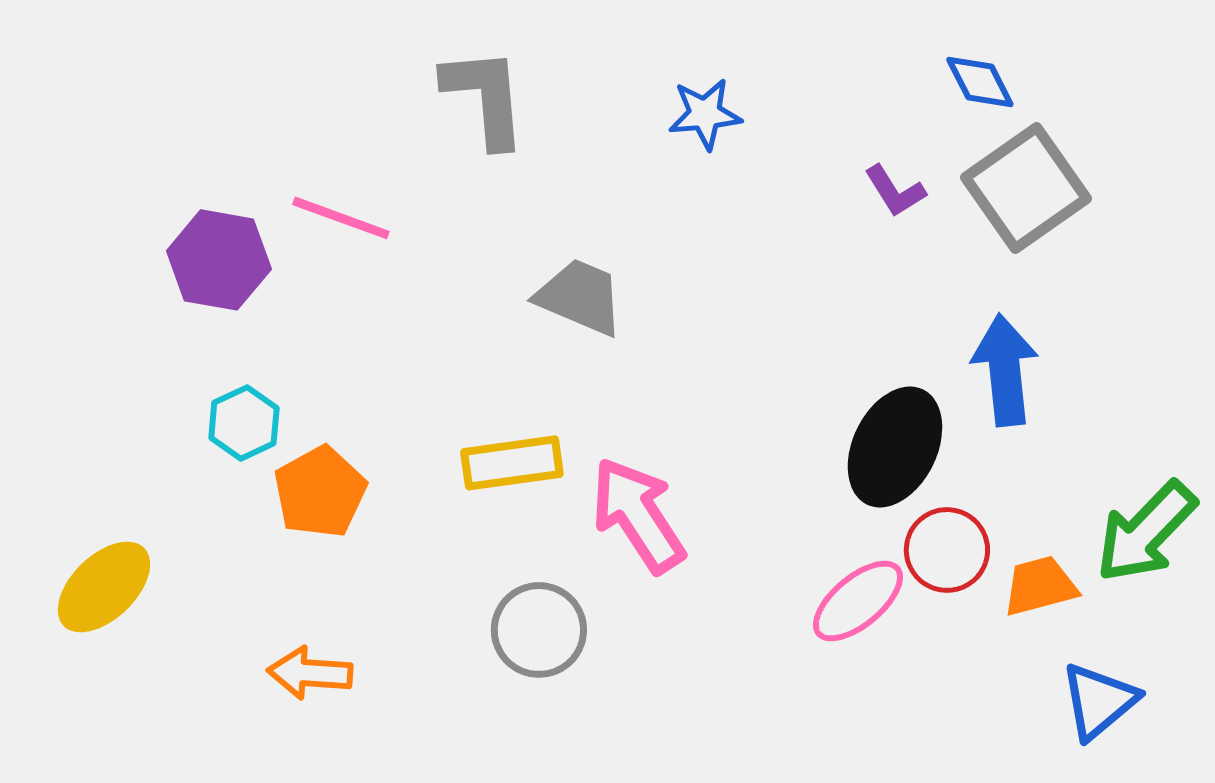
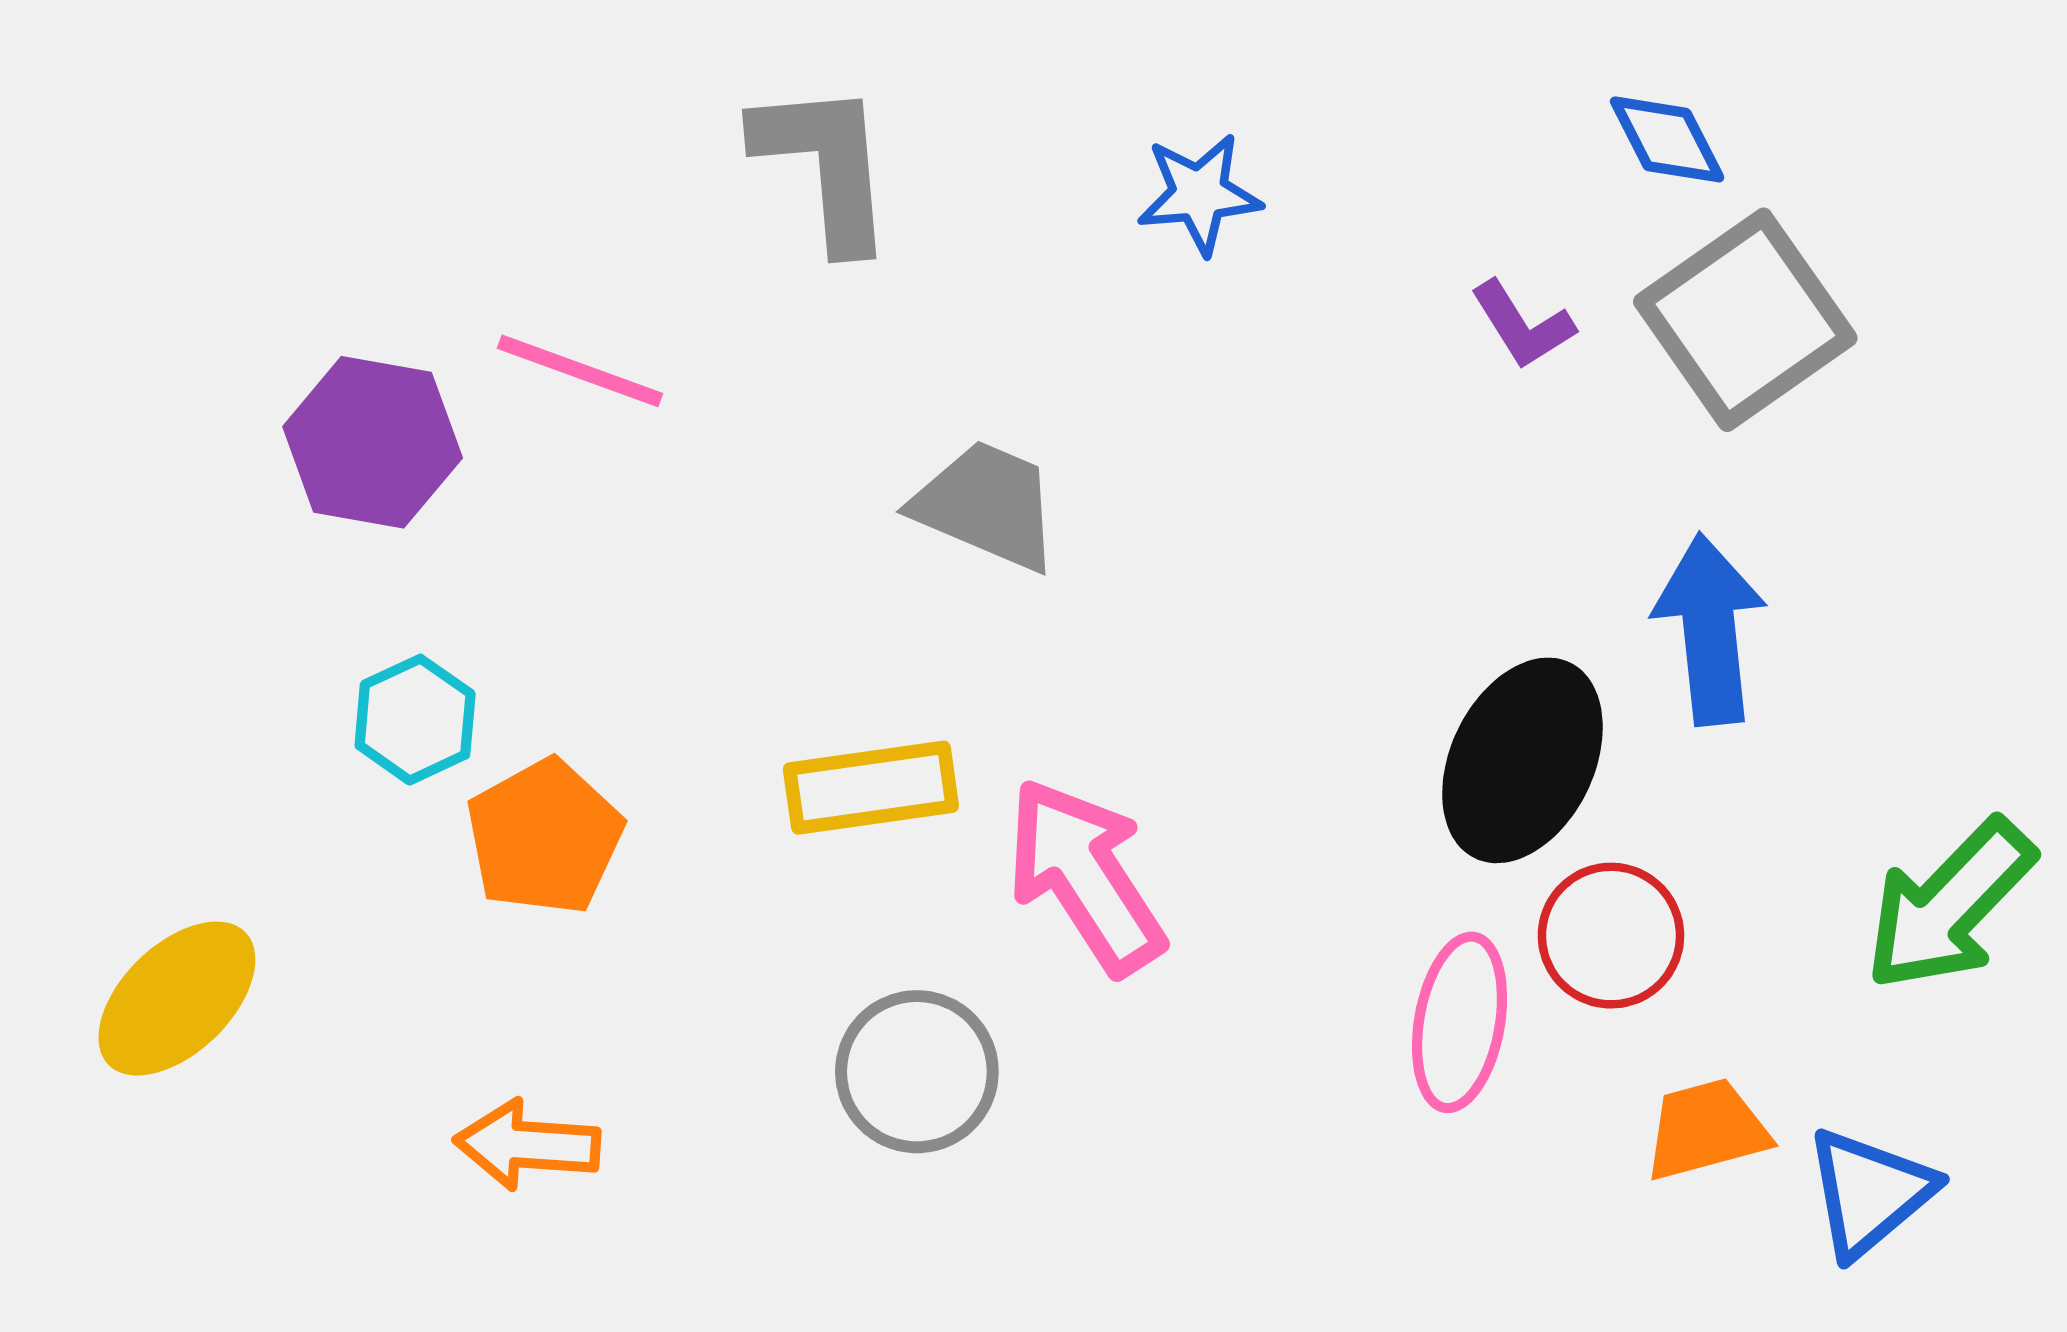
orange trapezoid: (1040, 586) -> (1706, 1130), moved
pink ellipse: (858, 601) -> (1460, 1022), turned -40

